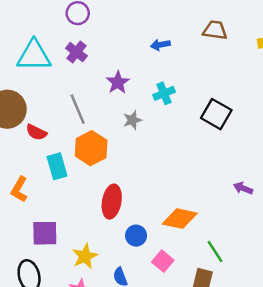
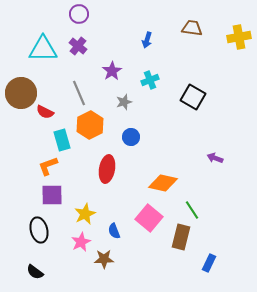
blue arrow: (160, 45) -> (147, 40), turned -63
orange L-shape: (19, 189) -> (48, 166), moved, turned 40
blue circle: (136, 236) -> (131, 137), moved
pink square: (163, 261) -> (149, 218), size x1.5

